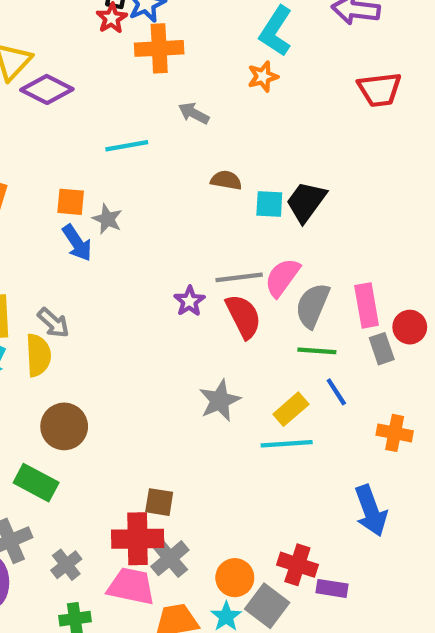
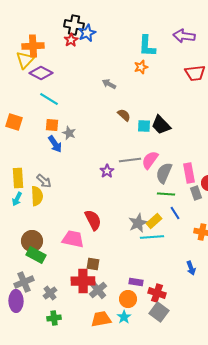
cyan L-shape: (276, 31) -> (147, 46), turned -30
orange cross: (159, 48) -> (33, 46), moved
cyan line: (127, 146) -> (49, 99), moved, turned 42
brown semicircle: (226, 180) -> (124, 115), turned 32
black trapezoid: (306, 202) -> (161, 125), turned -80
red semicircle: (243, 316) -> (93, 220), moved
gray star: (220, 401) -> (138, 223), moved
brown circle: (64, 426) -> (32, 241), moved
blue arrow: (371, 511) -> (191, 268), size x0.6
pink trapezoid: (131, 586) -> (73, 239), moved
purple rectangle: (332, 588) -> (136, 282), moved
gray square: (267, 606) -> (159, 312), moved

